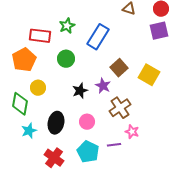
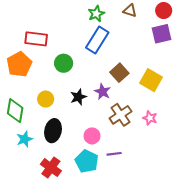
green star: (67, 26) -> (96, 14), moved
yellow circle: (38, 88) -> (46, 99), moved
pink circle: (87, 122) -> (92, 136), moved
pink star: (132, 132) -> (150, 118), moved

